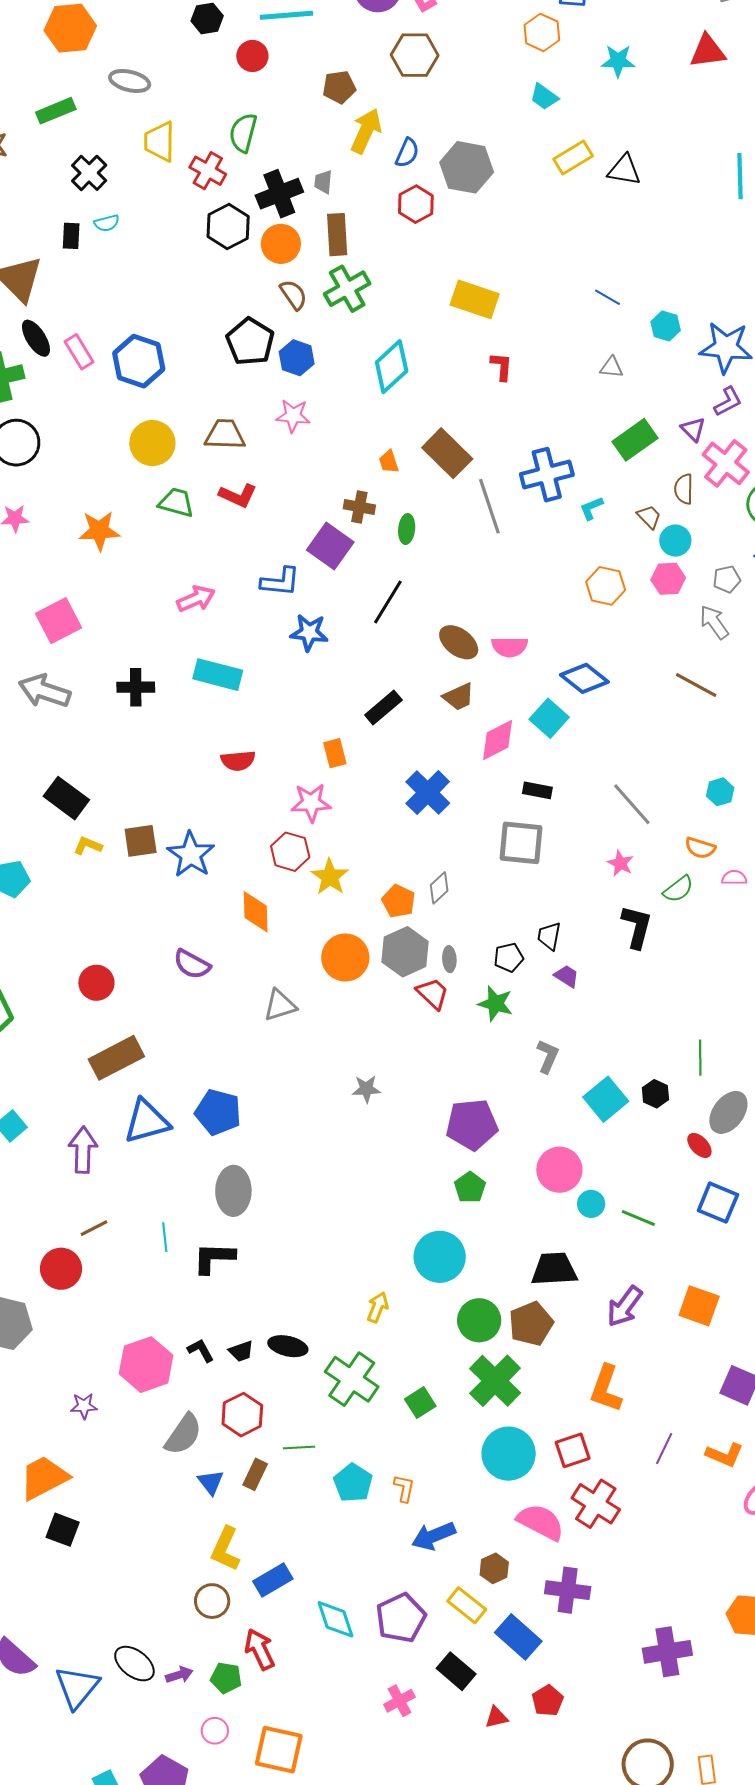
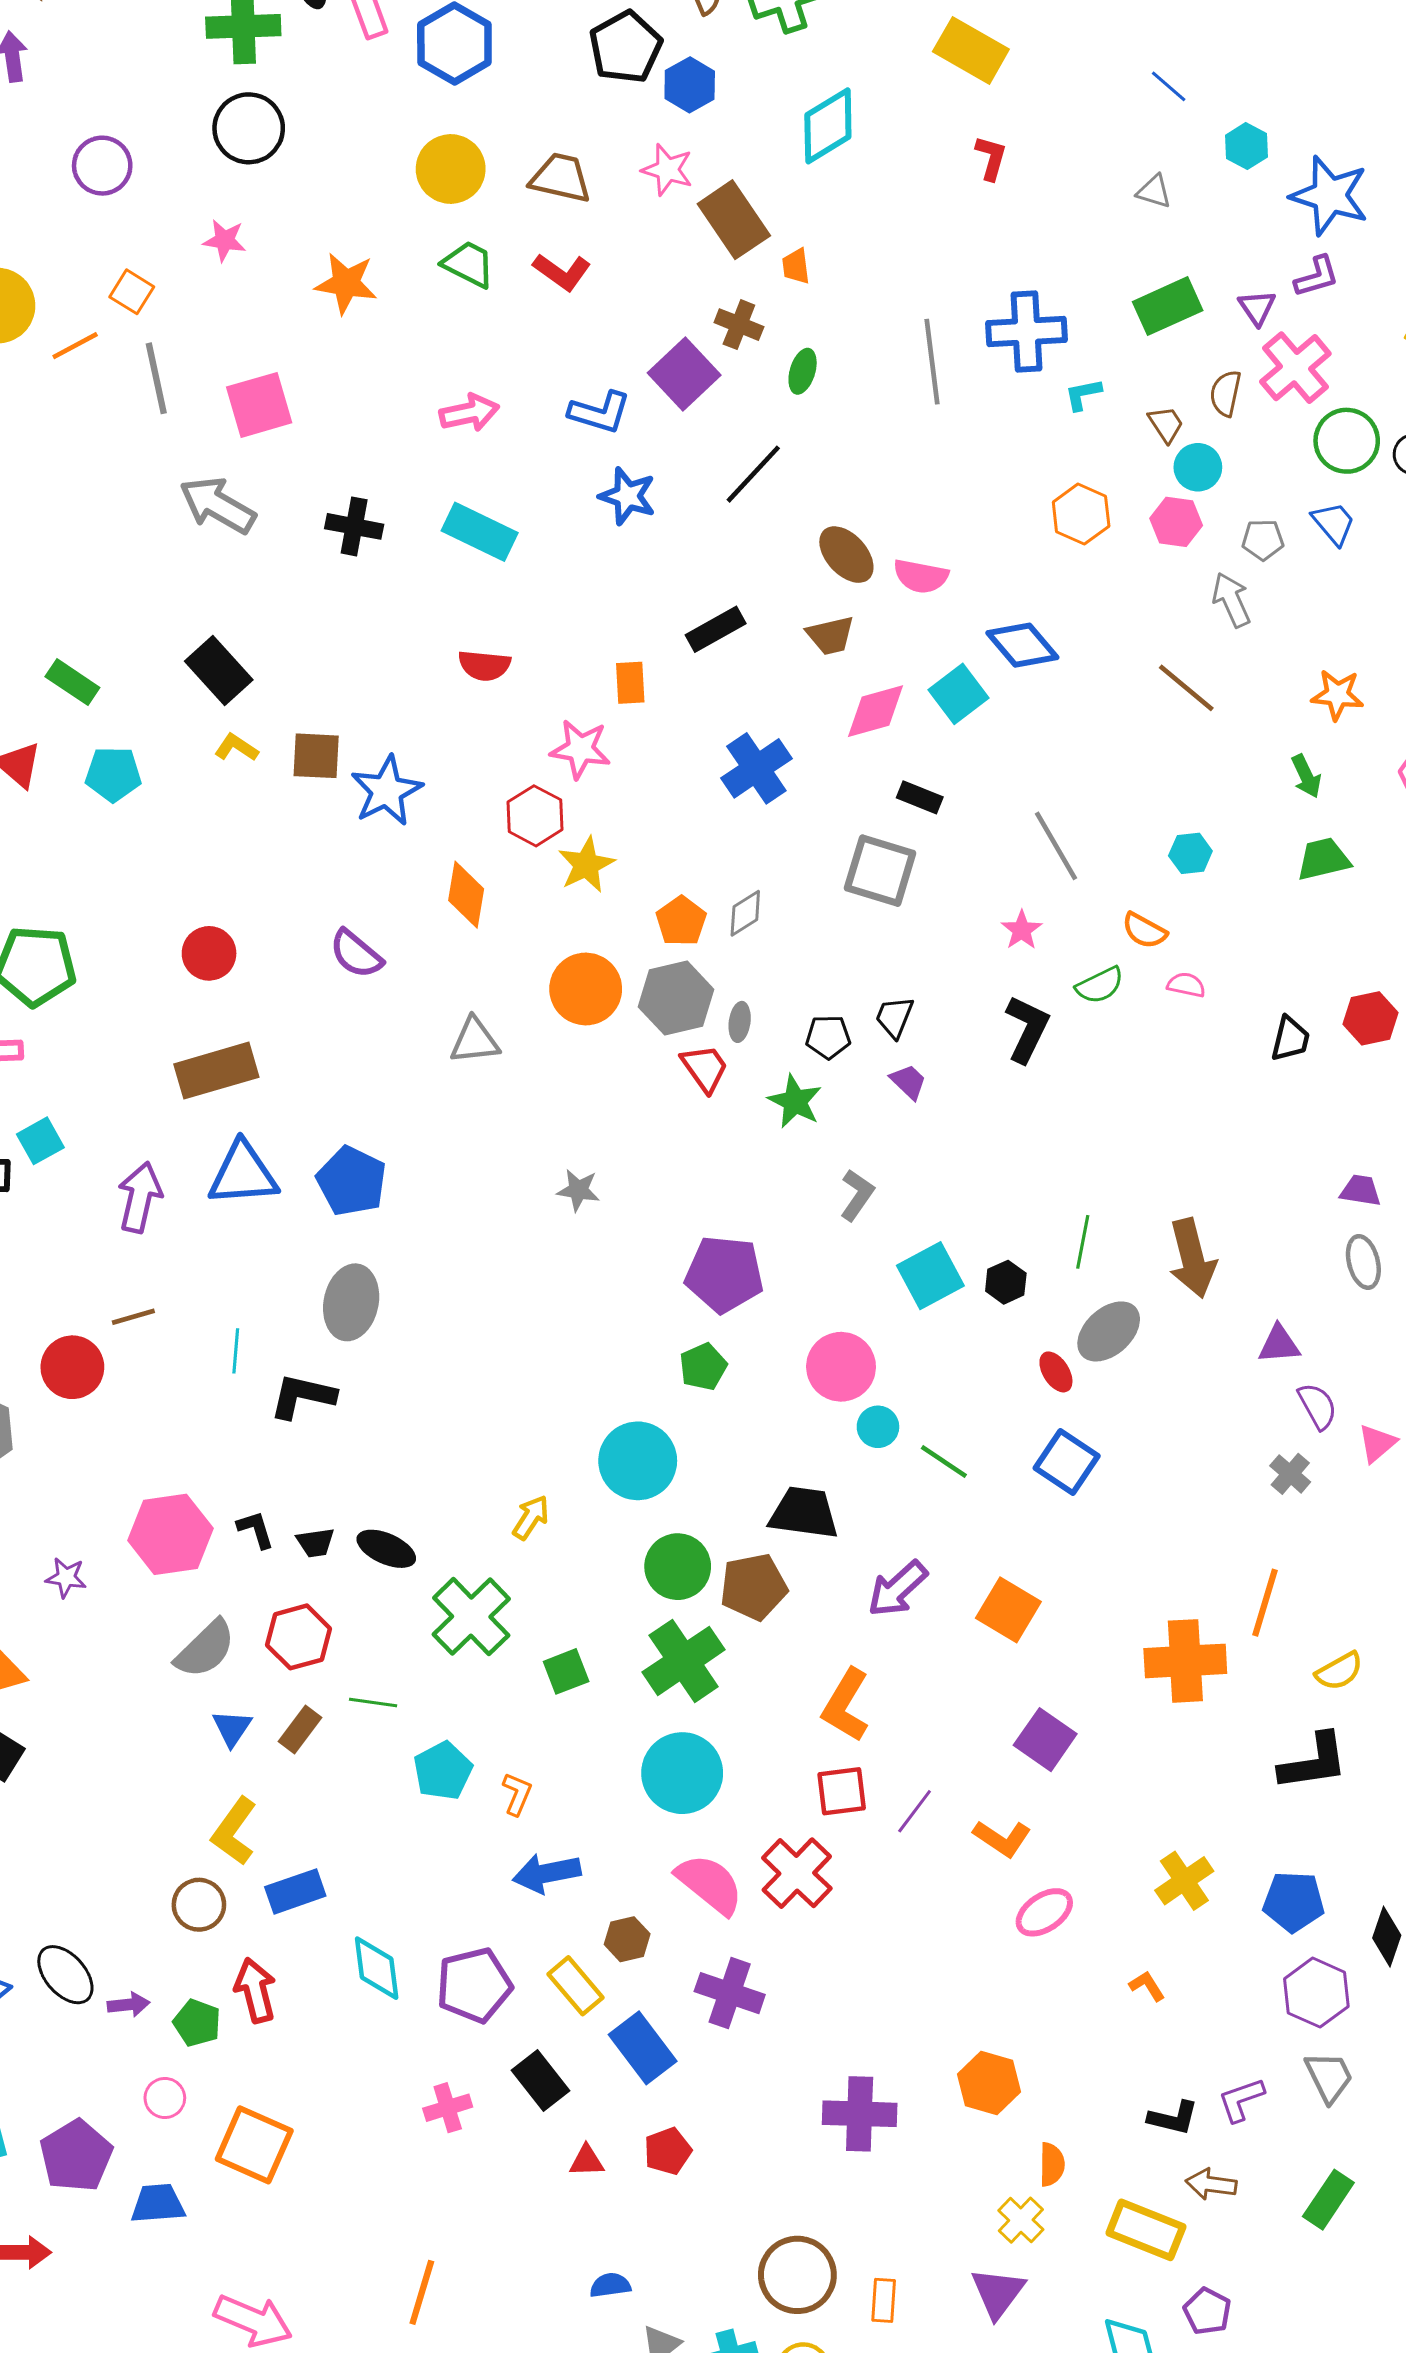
brown rectangle: (447, 453) -> (734, 220), moved
red square: (573, 1450) -> (842, 1791), moved

